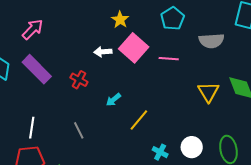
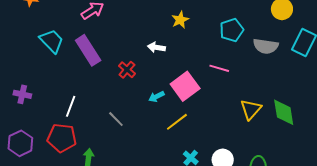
gray semicircle: (211, 41) -> (266, 46), moved
pink square: (134, 48) -> (185, 86), moved
gray line: (79, 130) -> (116, 119), turned -30

